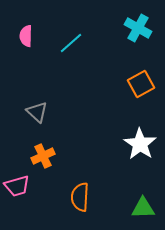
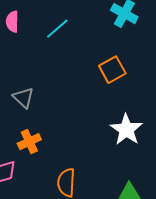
orange square: (141, 84) -> (112, 70), moved

